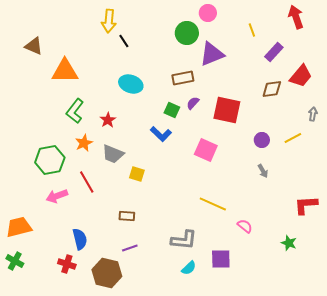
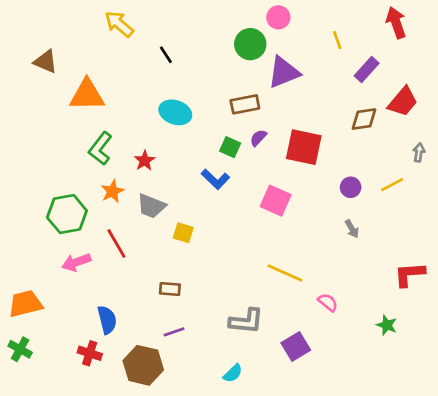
yellow arrow: (109, 21) -> (119, 24), moved, turned 125
purple square: (221, 259) -> (296, 347), turned -30
cyan semicircle: (189, 268) -> (233, 373), moved

